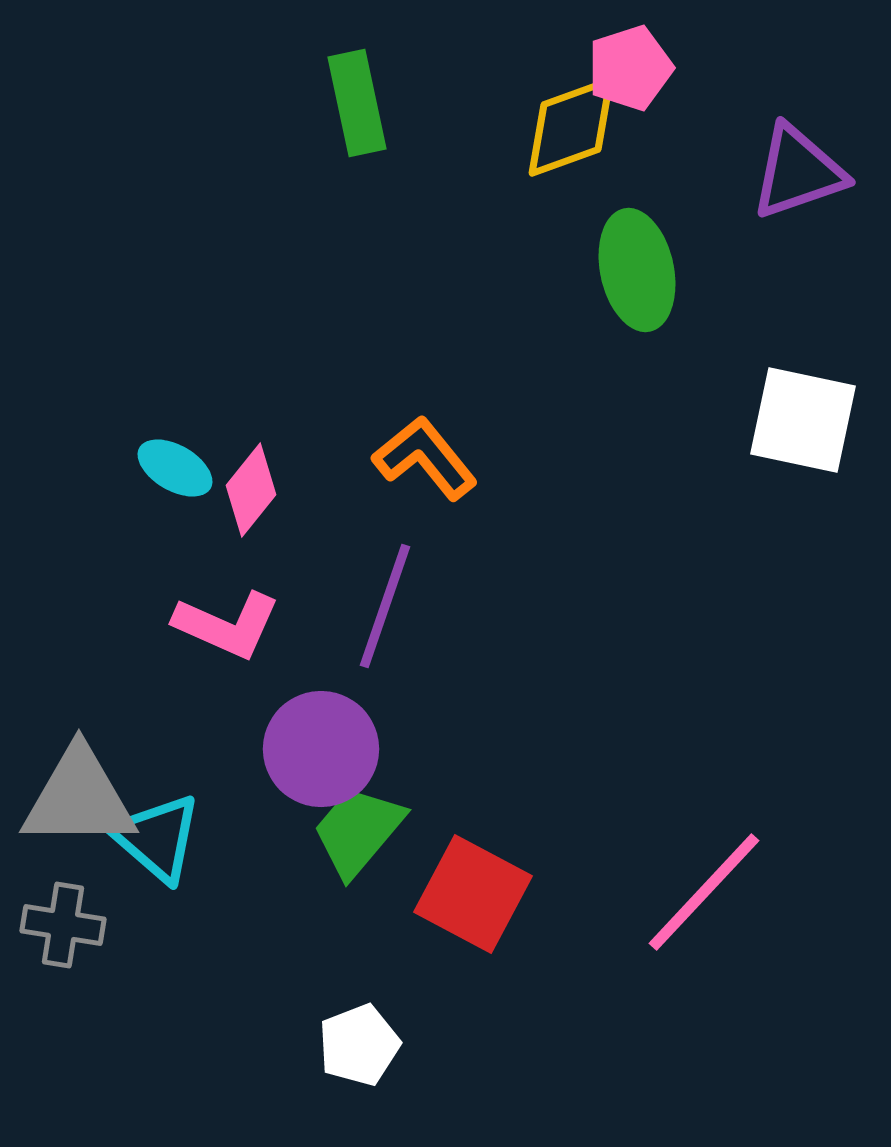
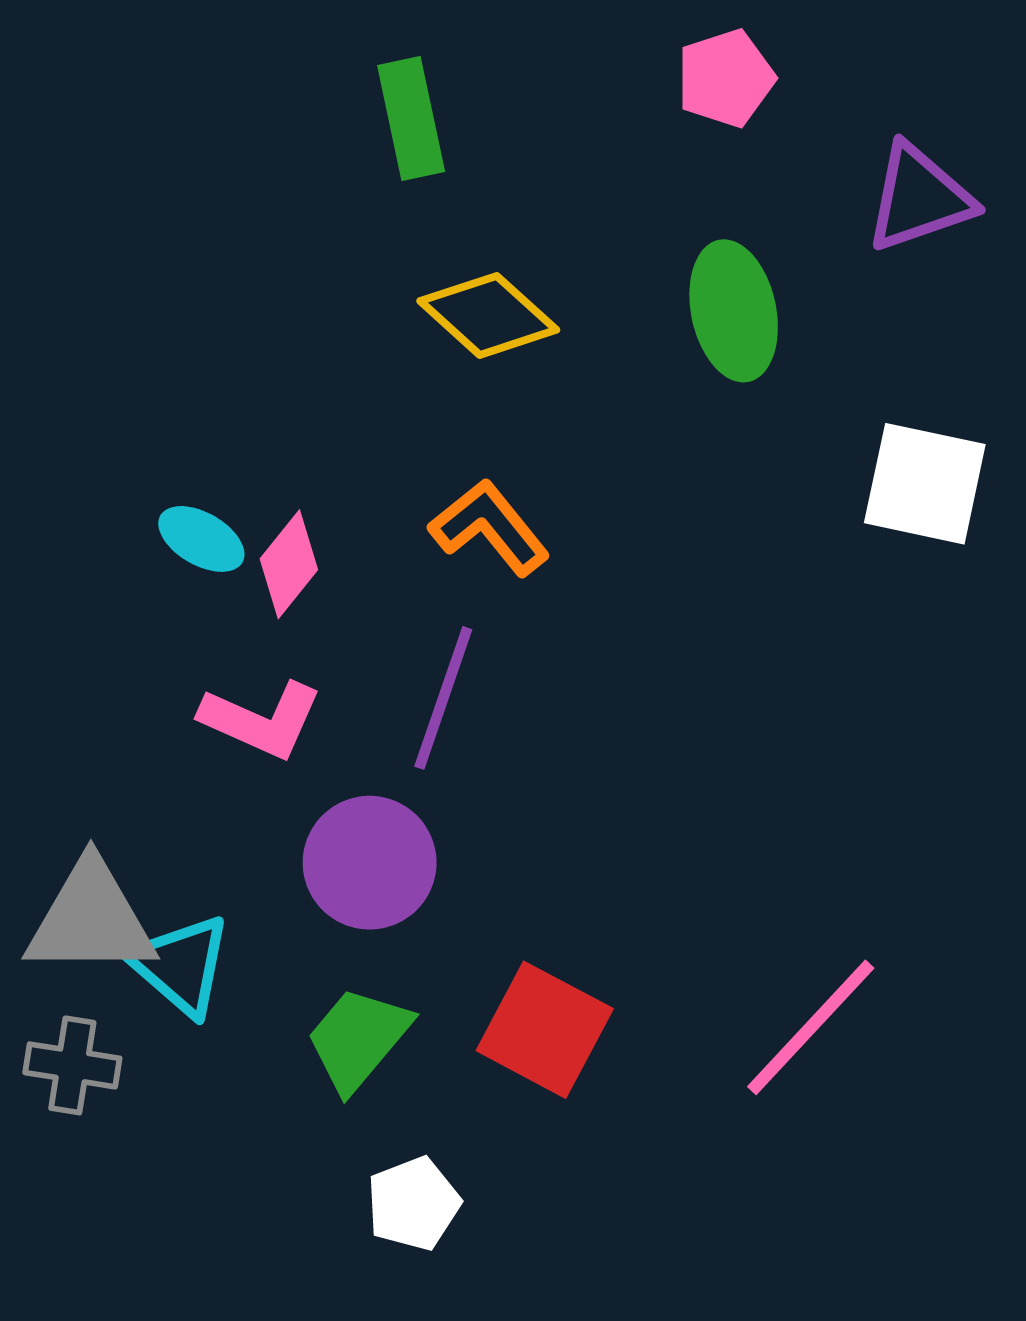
yellow diamond: (571, 127) -> (488, 315), moved, turned 62
green trapezoid: (358, 831) -> (358, 1039), moved

